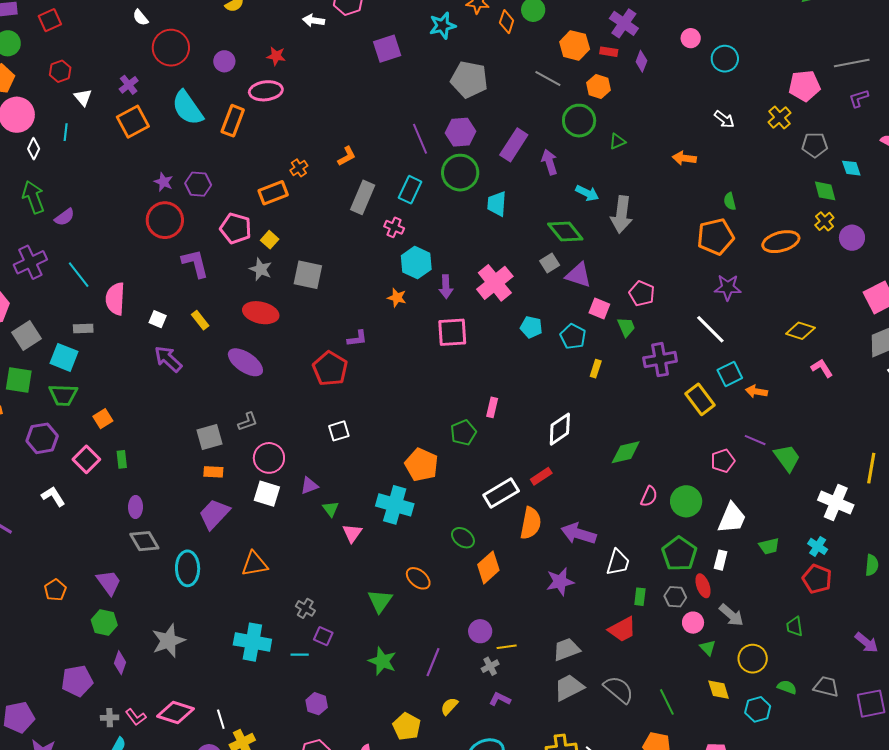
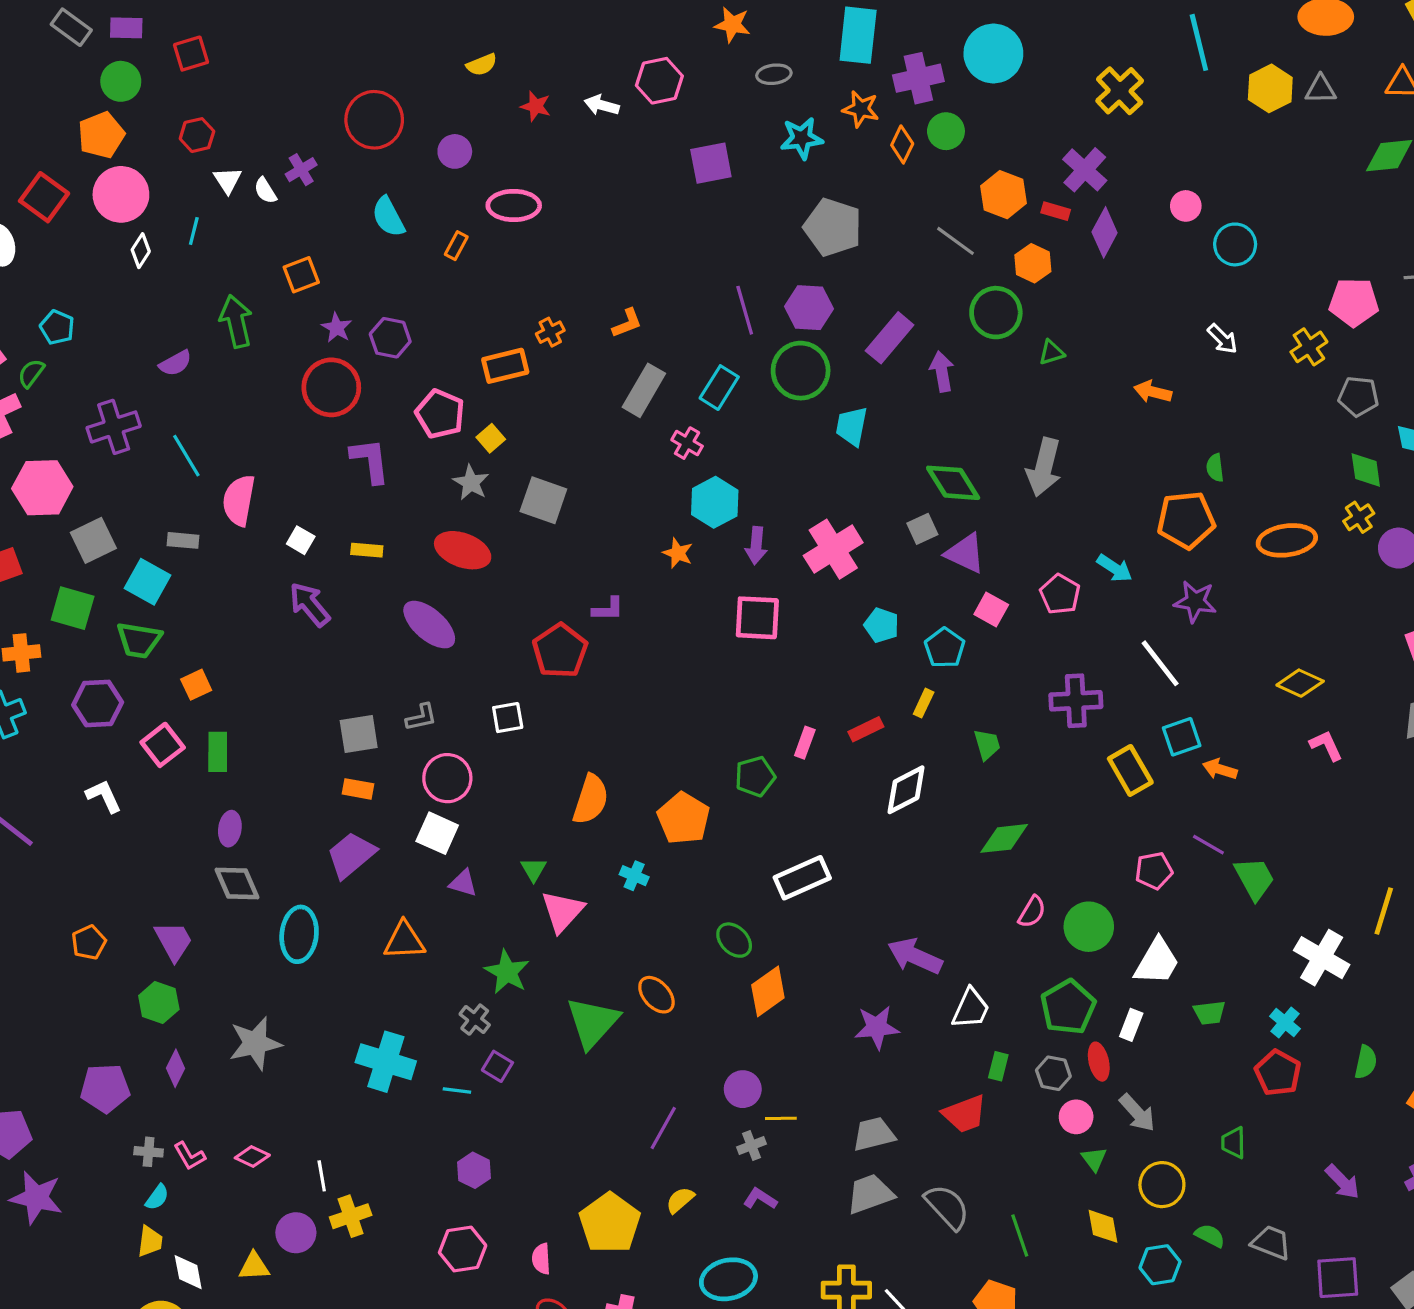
white semicircle: (140, 18) -> (265, 191), moved
red star: (276, 56) -> (536, 106), moved
purple diamond: (641, 61) -> (1105, 232), size x1.4
cyan semicircle: (187, 108) -> (388, 217), size x0.7
orange rectangle: (233, 121) -> (456, 246), size x0.6
orange square: (133, 122) -> (301, 275), moved, size x0.7
cyan arrow: (587, 193) -> (1115, 568), moved
green arrow: (33, 197) -> (236, 321), moved
yellow rectangle: (200, 320) -> (367, 550), turned -54
green trapezoid: (626, 327) -> (987, 745), moved
yellow rectangle: (596, 369) -> (924, 703), moved
white square: (339, 431) -> (508, 718), moved
green rectangle: (122, 459) -> (218, 752), size x1.4
red rectangle: (541, 476) -> (866, 729), moved
purple triangle: (309, 486) -> (463, 883), moved, turned 30
cyan cross: (395, 505) -> (634, 876), size x0.5
orange semicircle: (531, 523) -> (591, 799), moved
pink triangle: (352, 533) -> (563, 911), size x1.4
green triangle: (380, 601) -> (593, 1022), size x1.4
green star: (382, 661) -> (507, 972), moved
pink diamond: (175, 712) -> (252, 1156), size x0.6
yellow pentagon: (407, 726) -> (610, 1223), size x1.4

